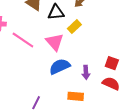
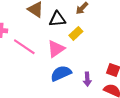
pink triangle: (55, 42) -> (56, 49), turned 36

